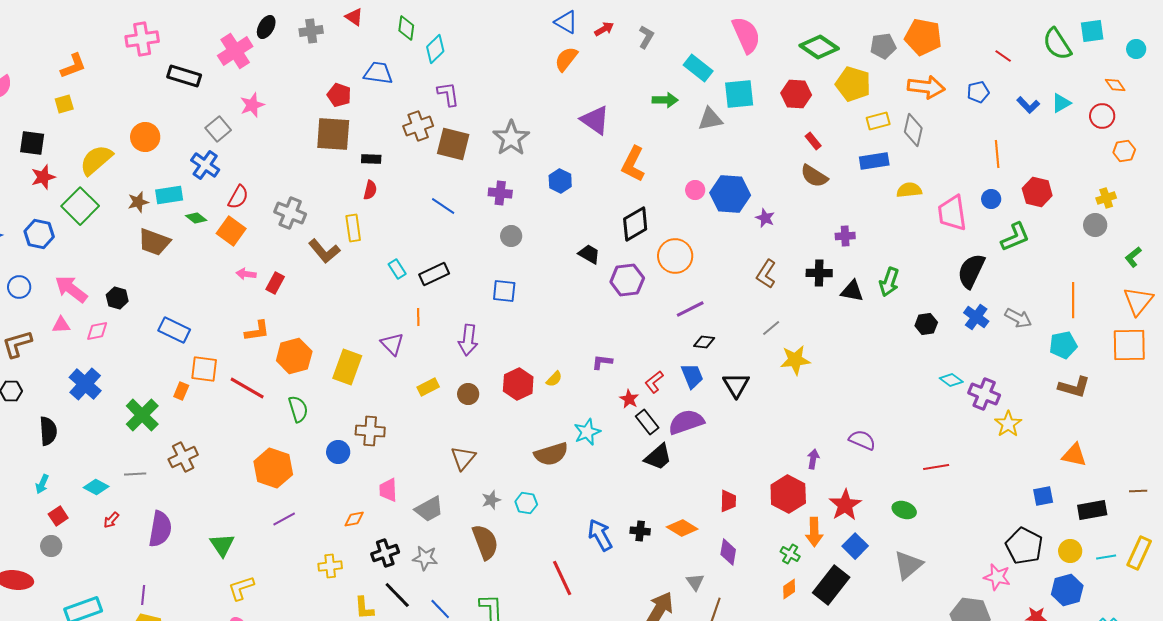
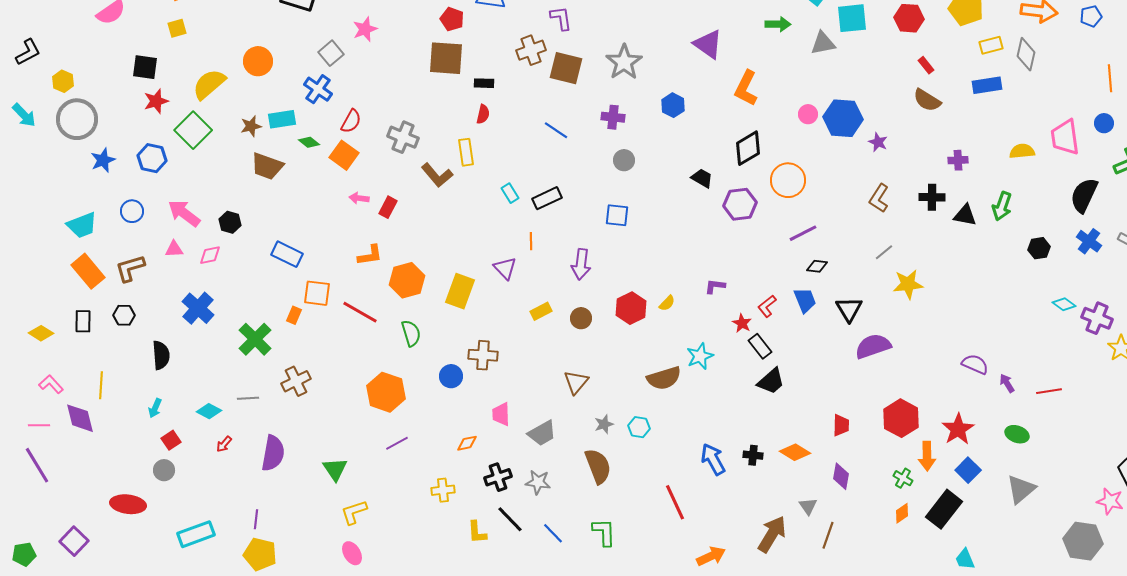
yellow semicircle: (909, 190) -> (1022, 151), moved
purple semicircle: (686, 422) -> (873, 346), moved
purple arrow: (813, 459) -> (1007, 383), moved, turned -42

